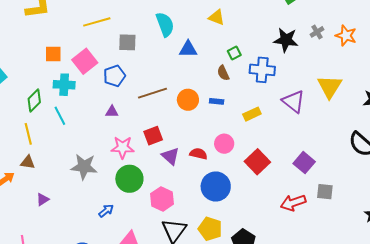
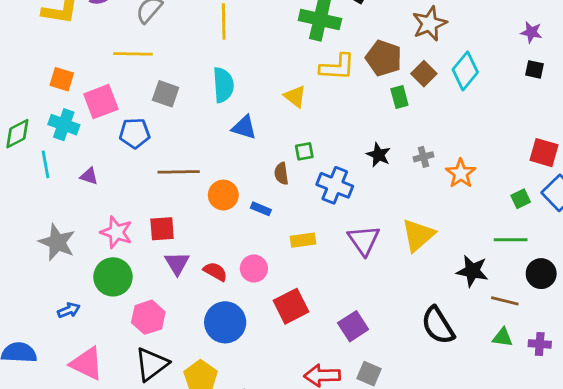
black star: (286, 40) -> (379, 155), size x0.7
purple triangle: (112, 112) -> (89, 176), moved

